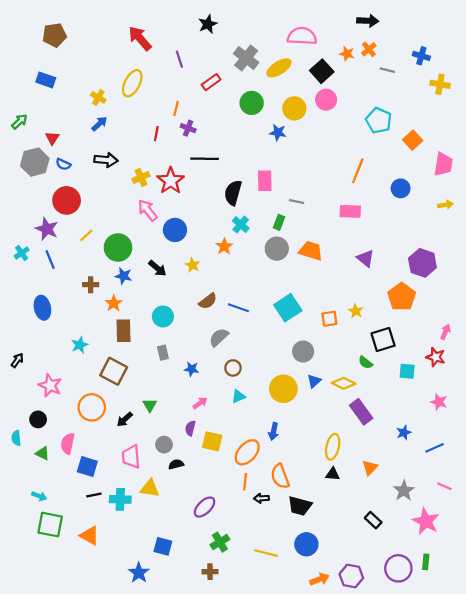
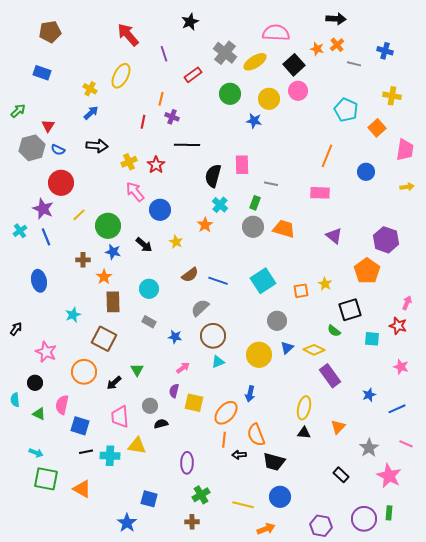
yellow cross: (440, 84) -> (392, 96), moved
red star: (171, 181) -> (156, 165), size x0.7
gray rectangle: (163, 353) -> (149, 322), turned -48
brown circle: (233, 368) -> (213, 336), size x1.6
purple ellipse: (205, 507) -> (187, 463), turned -45
orange arrow: (320, 579) -> (266, 529), moved

